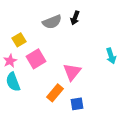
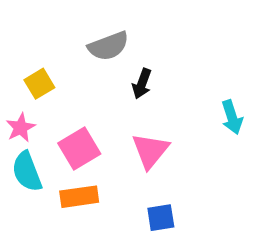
black arrow: (75, 18) -> (142, 84), moved
pink square: (36, 59) -> (79, 149), moved
orange rectangle: (55, 93) -> (79, 197), moved, turned 42

